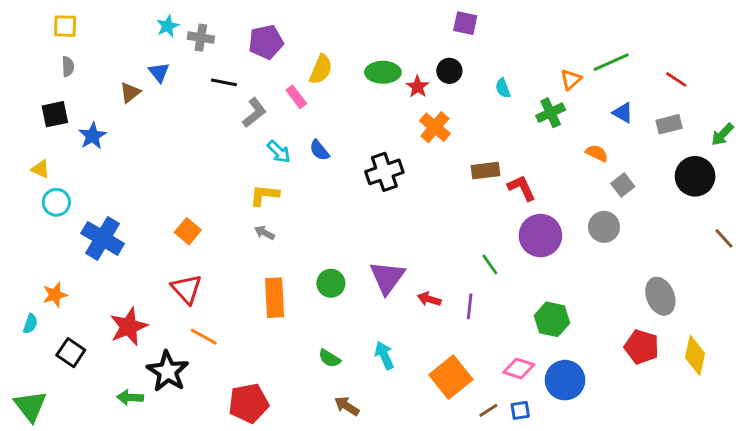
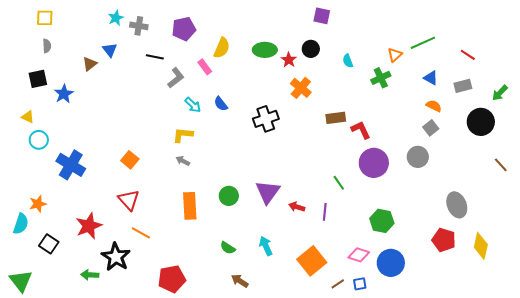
orange semicircle: (597, 153) -> (434, 106), moved
cyan semicircle: (30, 324) -> (21, 224), size x1.5

